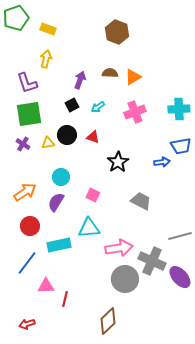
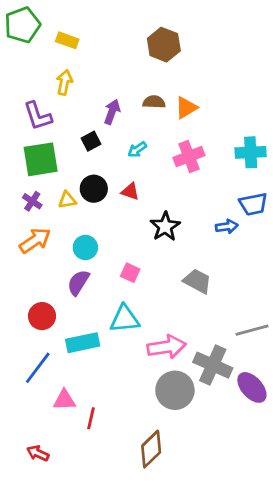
black square: (72, 105) -> (91, 141), moved
orange arrow: (25, 192) -> (35, 240), moved
red arrow: (27, 324) -> (38, 453), turned 42

